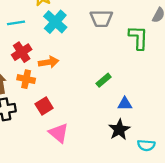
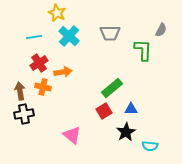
green rectangle: (104, 80) -> (112, 88), size x1.5
red square: (44, 106) -> (104, 111), moved

